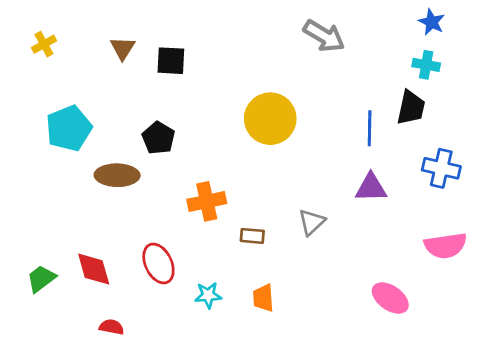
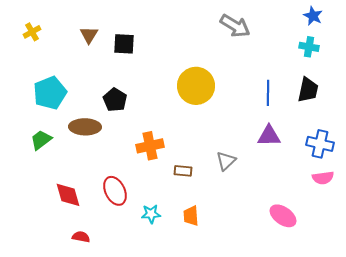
black trapezoid: (411, 108) -> (308, 90), moved
blue cross: (441, 168) -> (320, 144), moved
pink semicircle: (445, 246) -> (323, 178), size x0.7
green trapezoid: (41, 279) -> (41, 140), moved

